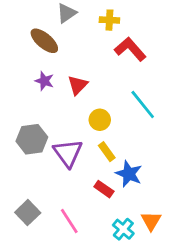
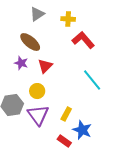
brown ellipse: (44, 41) -> (30, 42), moved
yellow circle: (100, 120) -> (37, 91), moved
yellow rectangle: (107, 152) -> (66, 114), turned 64

